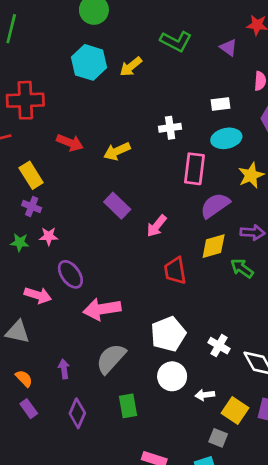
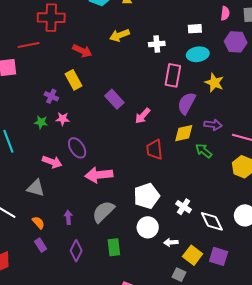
yellow arrow: (117, 151) -> (120, 35), moved
yellow rectangle: (31, 175) -> (74, 80), moved
yellow star: (251, 175) -> (214, 83), turned -30
purple semicircle: (215, 205) -> (187, 103), turned -30

